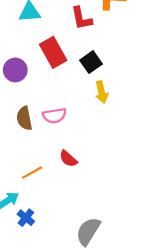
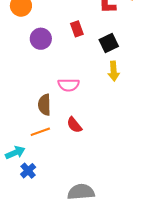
red rectangle: (53, 52) -> (77, 29), size x0.6
brown semicircle: (24, 118) -> (44, 105), moved
gray semicircle: (88, 231) -> (81, 192), turned 44

